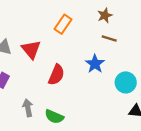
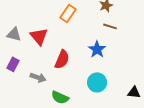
cyan circle: (126, 82) -> (97, 82), moved
gray arrow: (28, 108) -> (38, 77), moved, turned 119

